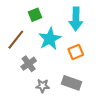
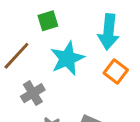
orange square: (76, 52) -> (116, 72), moved, turned -35

